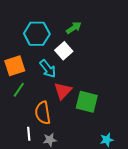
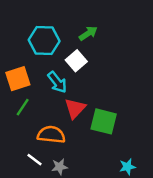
orange semicircle: (43, 113) -> (51, 135), turned 105
white line: (29, 134) -> (35, 160), turned -48

